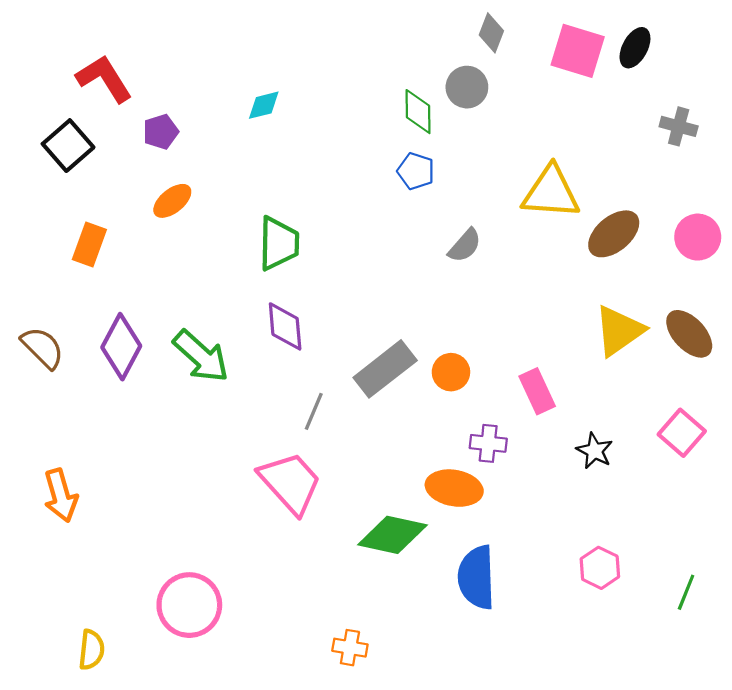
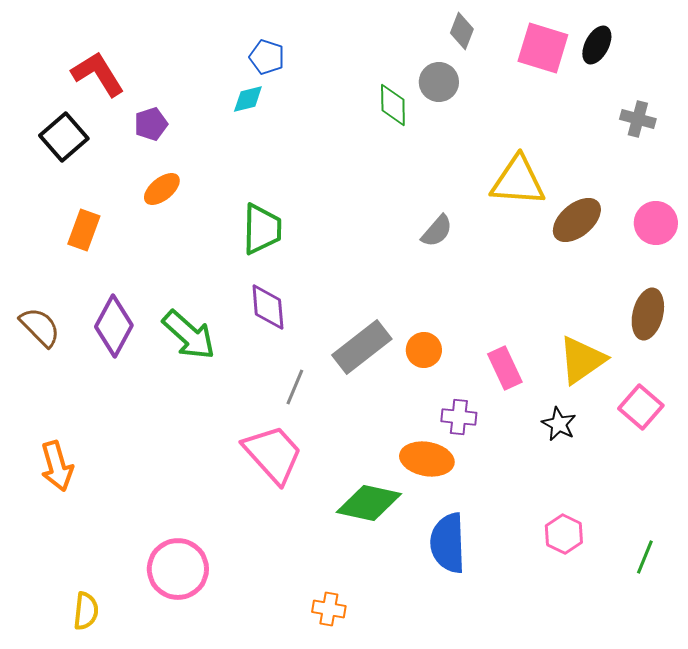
blue pentagon: (416, 171) -> (267, 57), moved
yellow triangle: (619, 331) -> (582, 360), moved
brown ellipse: (689, 334) -> (648, 314), turned 57

